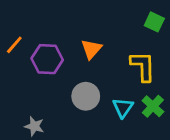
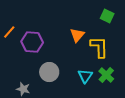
orange triangle: (91, 49) -> (77, 35), moved
gray circle: (86, 96) -> (49, 72), moved

